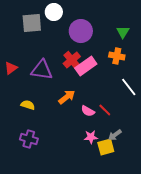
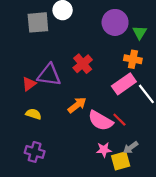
purple circle: (81, 31) -> (115, 22), moved
pink rectangle: (86, 66) -> (124, 84), moved
red triangle: (11, 68) -> (29, 84), moved
pink semicircle: (88, 111) -> (101, 121), size x1.6

